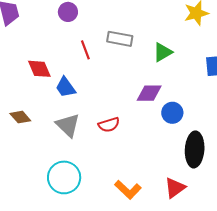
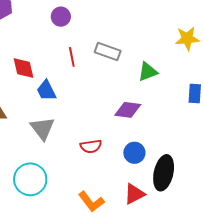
blue circle: (172, 113) -> (134, 153), moved
red semicircle: (109, 125) -> (91, 146), moved
red triangle: (175, 188) -> (134, 194), moved

